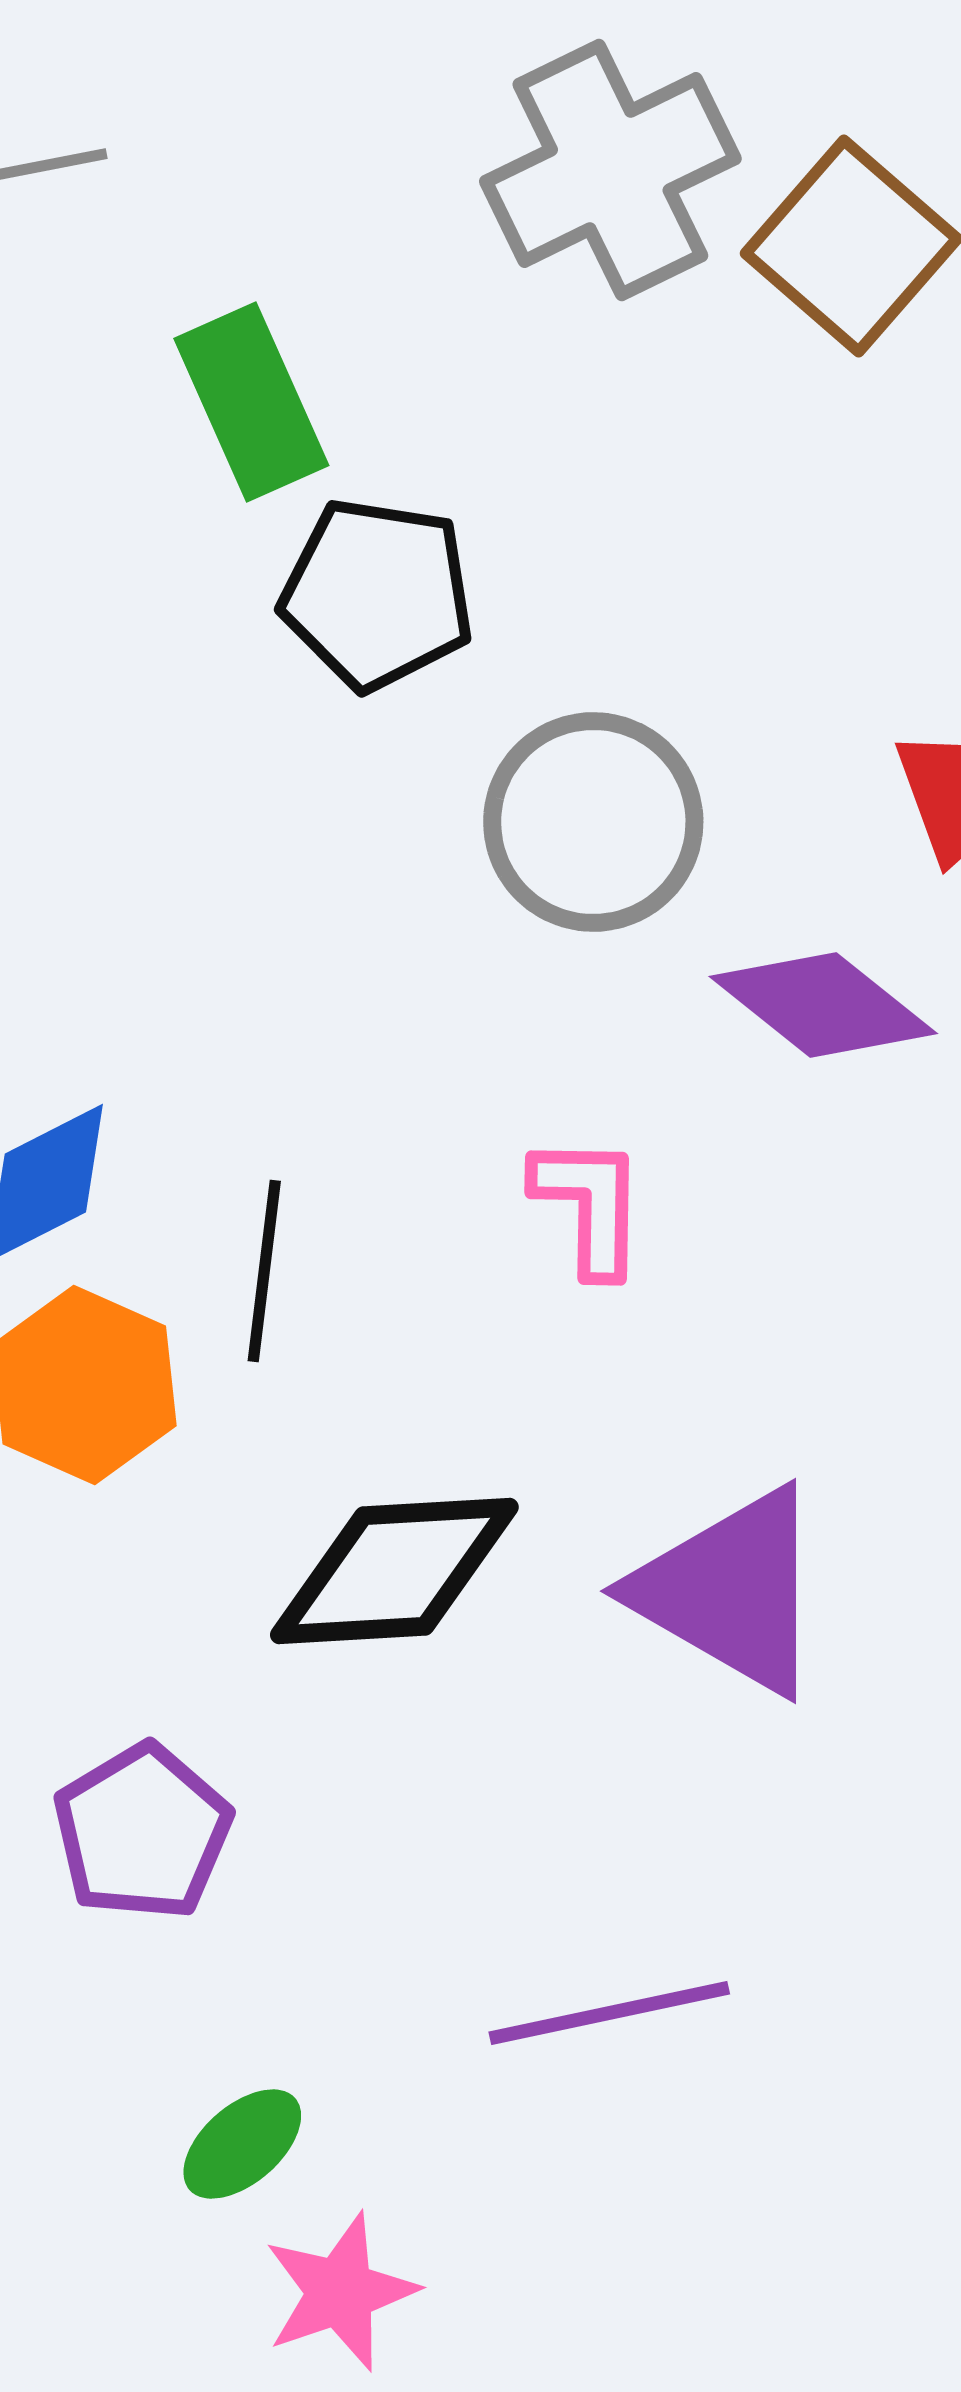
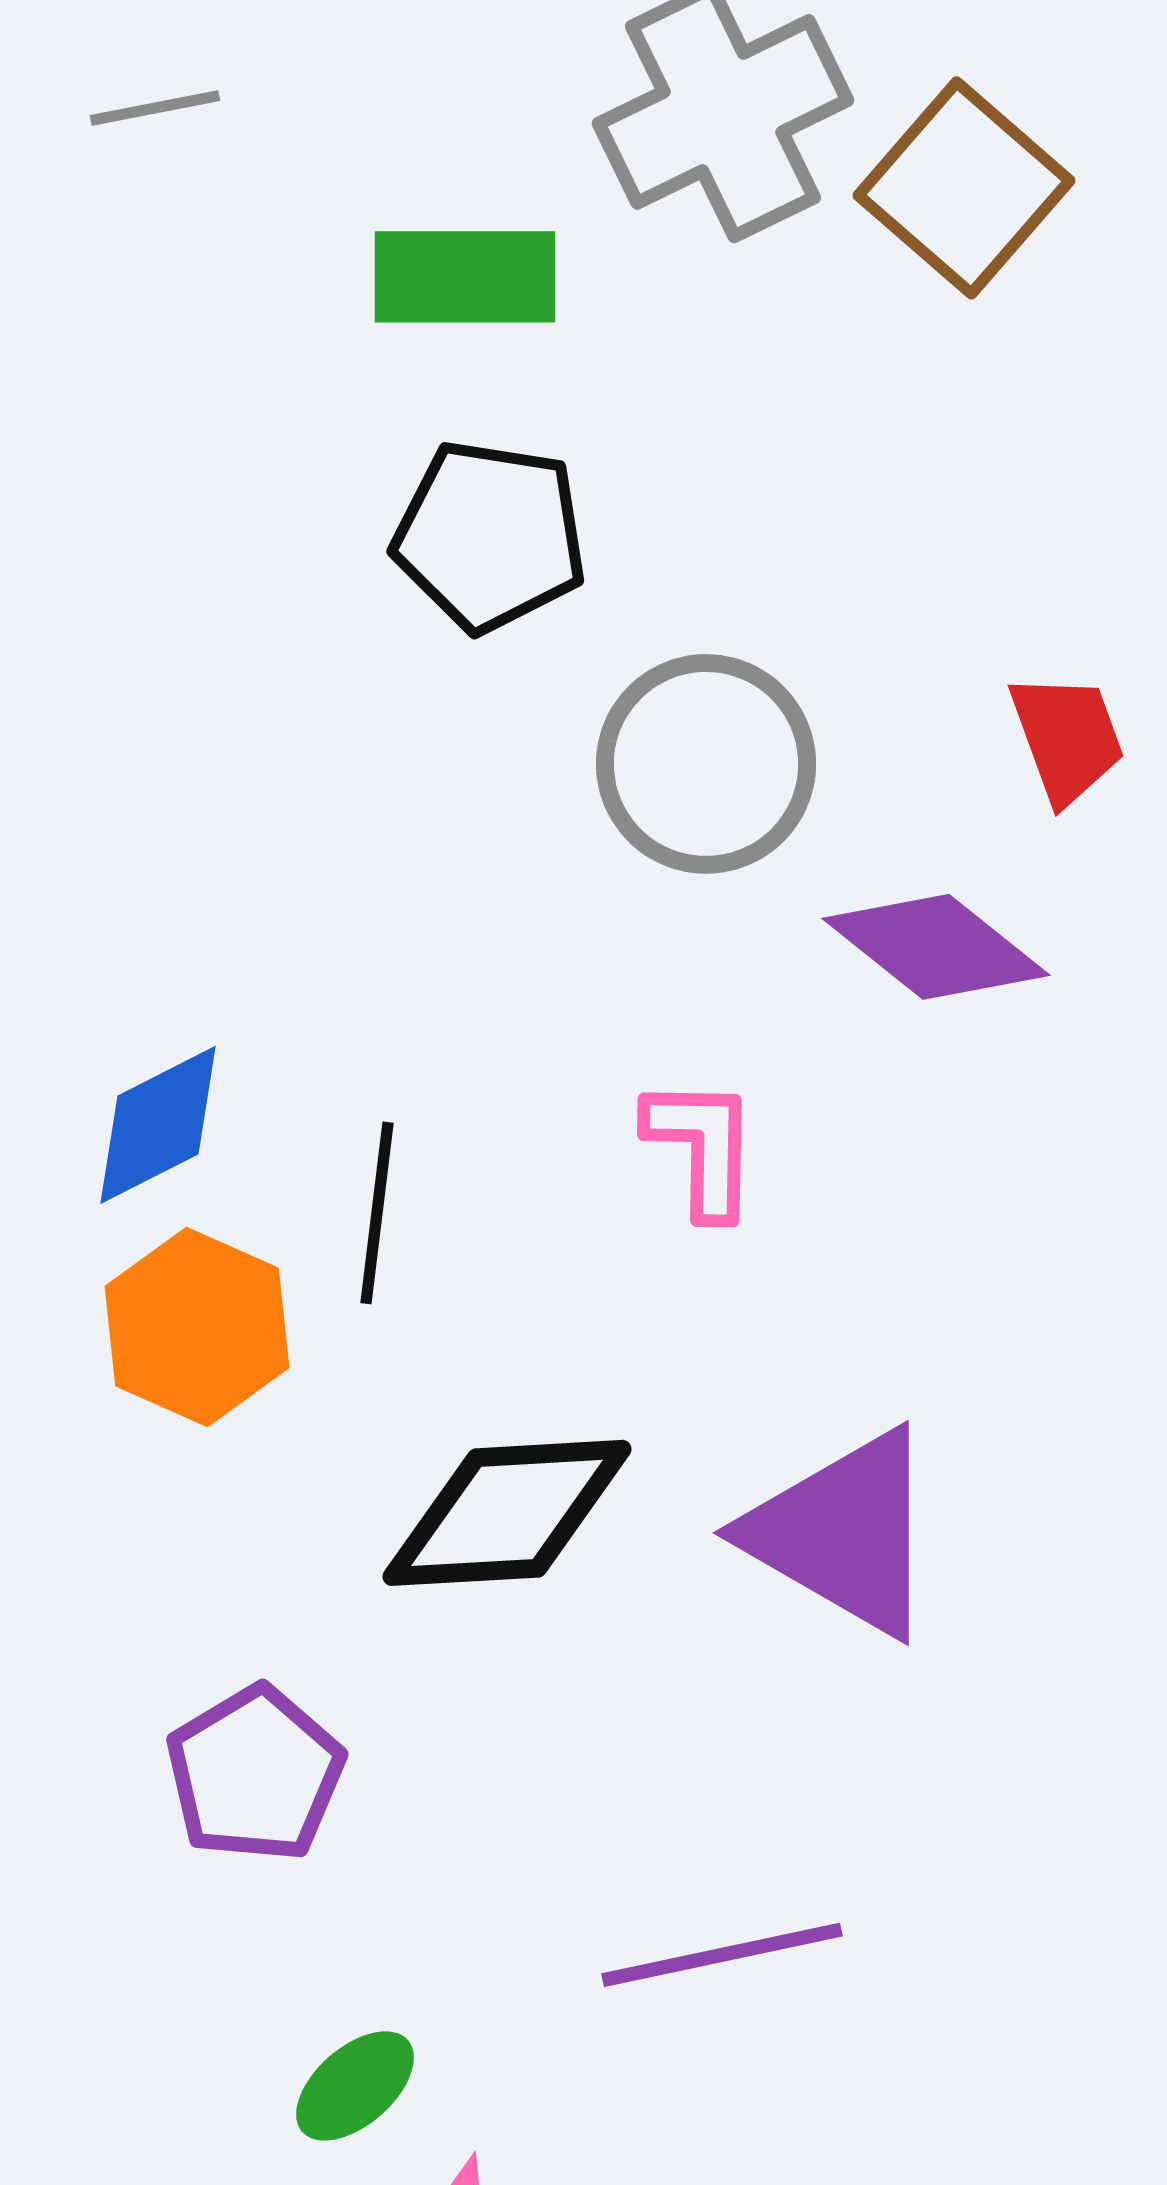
green rectangle: (251, 402) -> (465, 277), moved, turned -66

